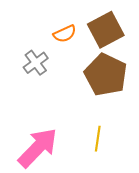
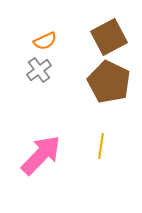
orange semicircle: (65, 34) -> (45, 41), moved

